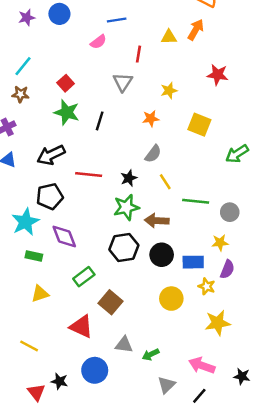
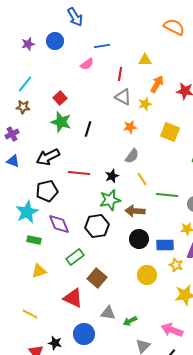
orange arrow: (196, 30) -> (157, 84), moved
gray triangle: (123, 82) -> (123, 97), moved, turned -36
black hexagon: (124, 247) -> (97, 226), moved

